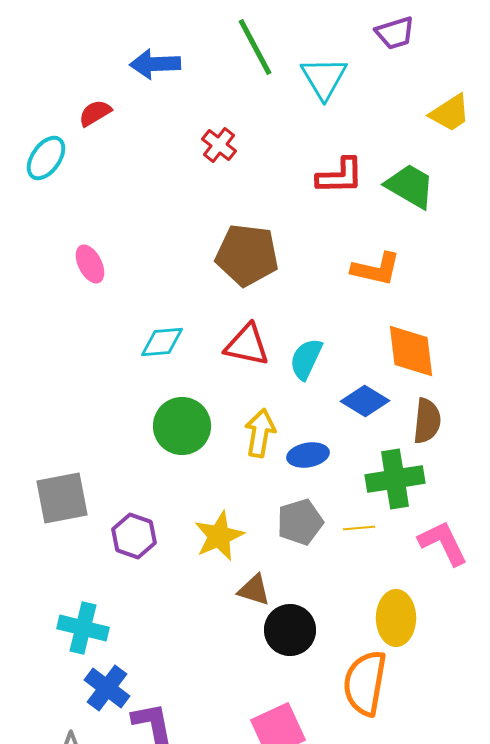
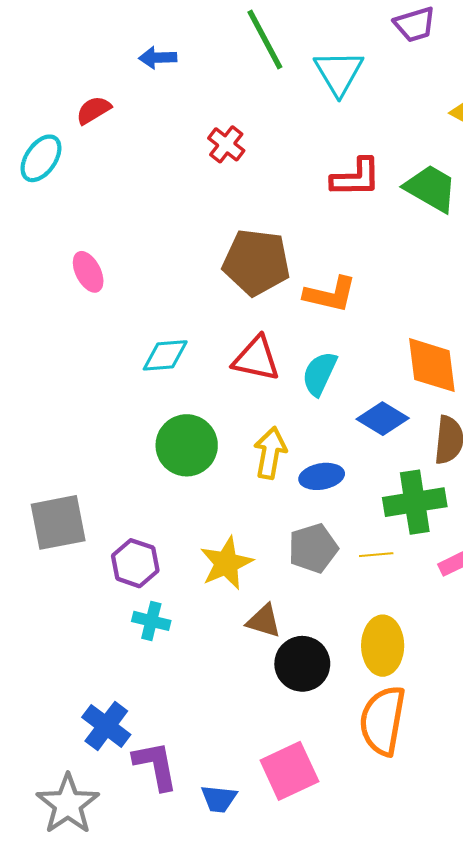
blue arrow: (155, 64) -> (158, 58), size x0.7
orange L-shape: (376, 269) -> (330, 294), moved
yellow ellipse: (396, 618) -> (383, 646), moved
cyan cross: (83, 628) -> (151, 621), moved, size x0.7

